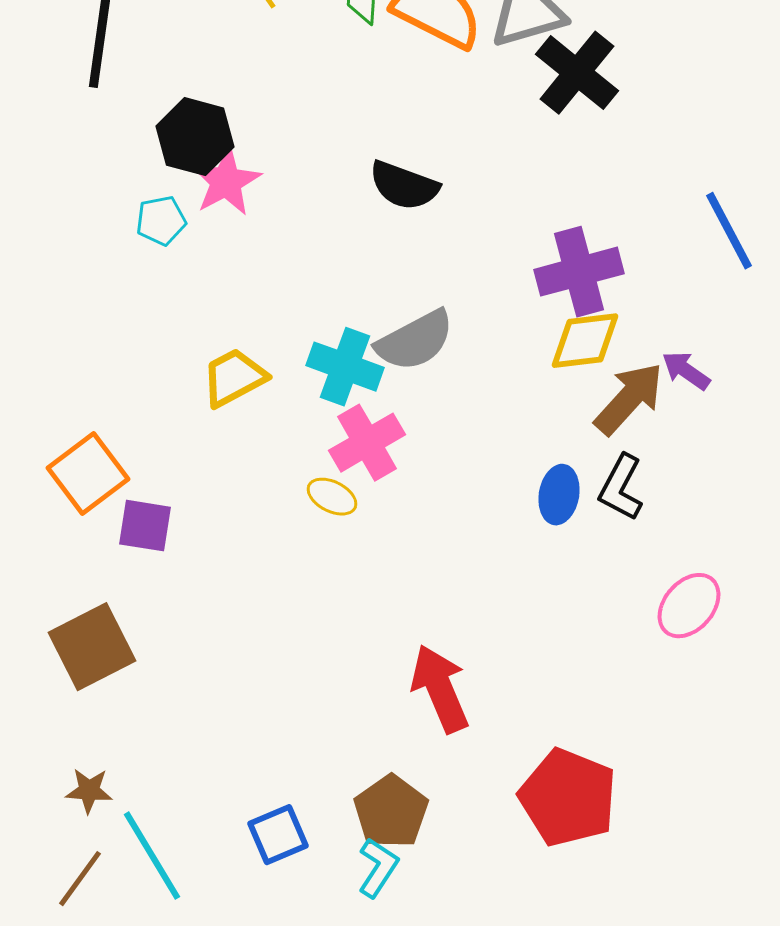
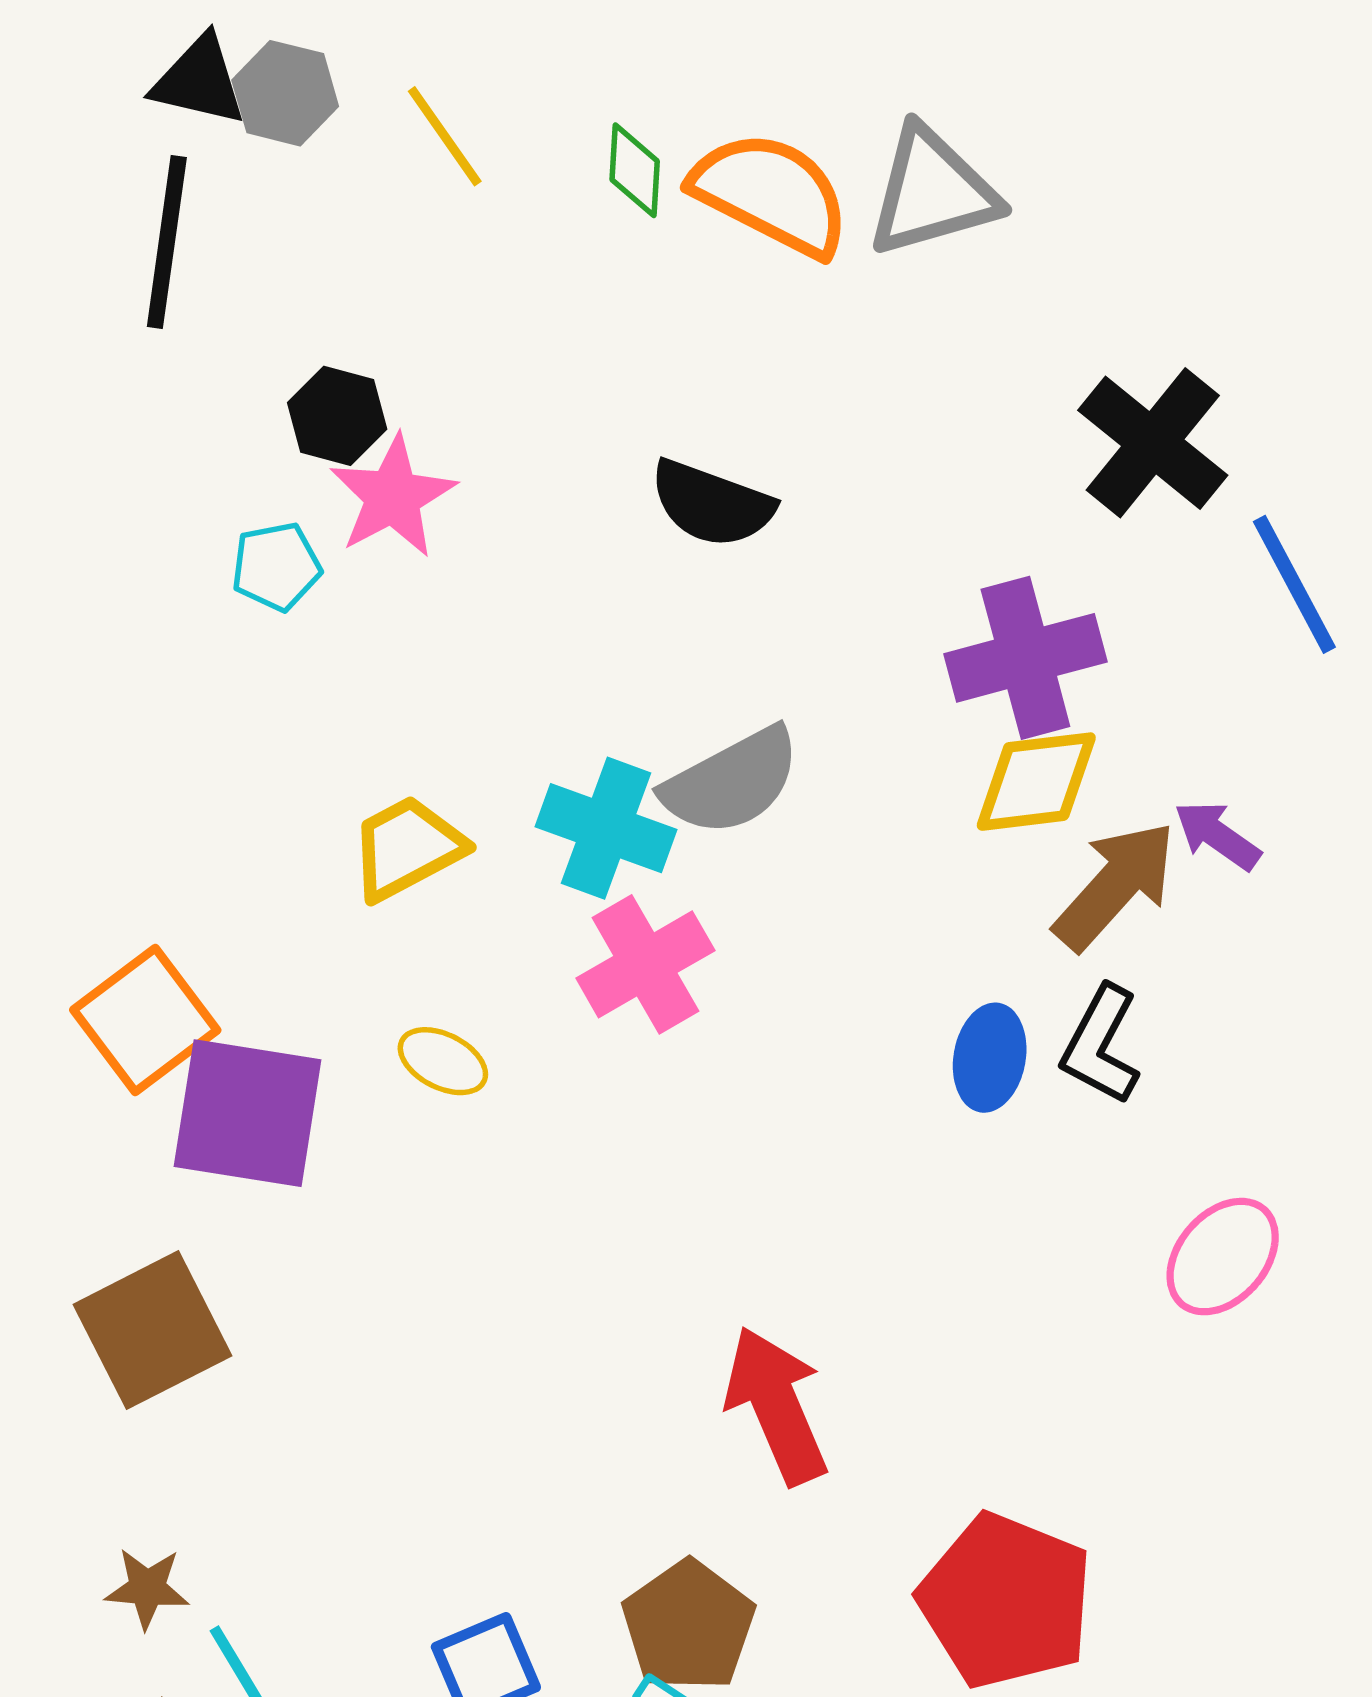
black cross: (577, 73) -> (1153, 443), moved
black hexagon: (195, 137) -> (337, 416), size x0.7
yellow ellipse: (332, 497) -> (443, 1061), moved
purple square: (145, 526) -> (248, 1113), size x1.6

